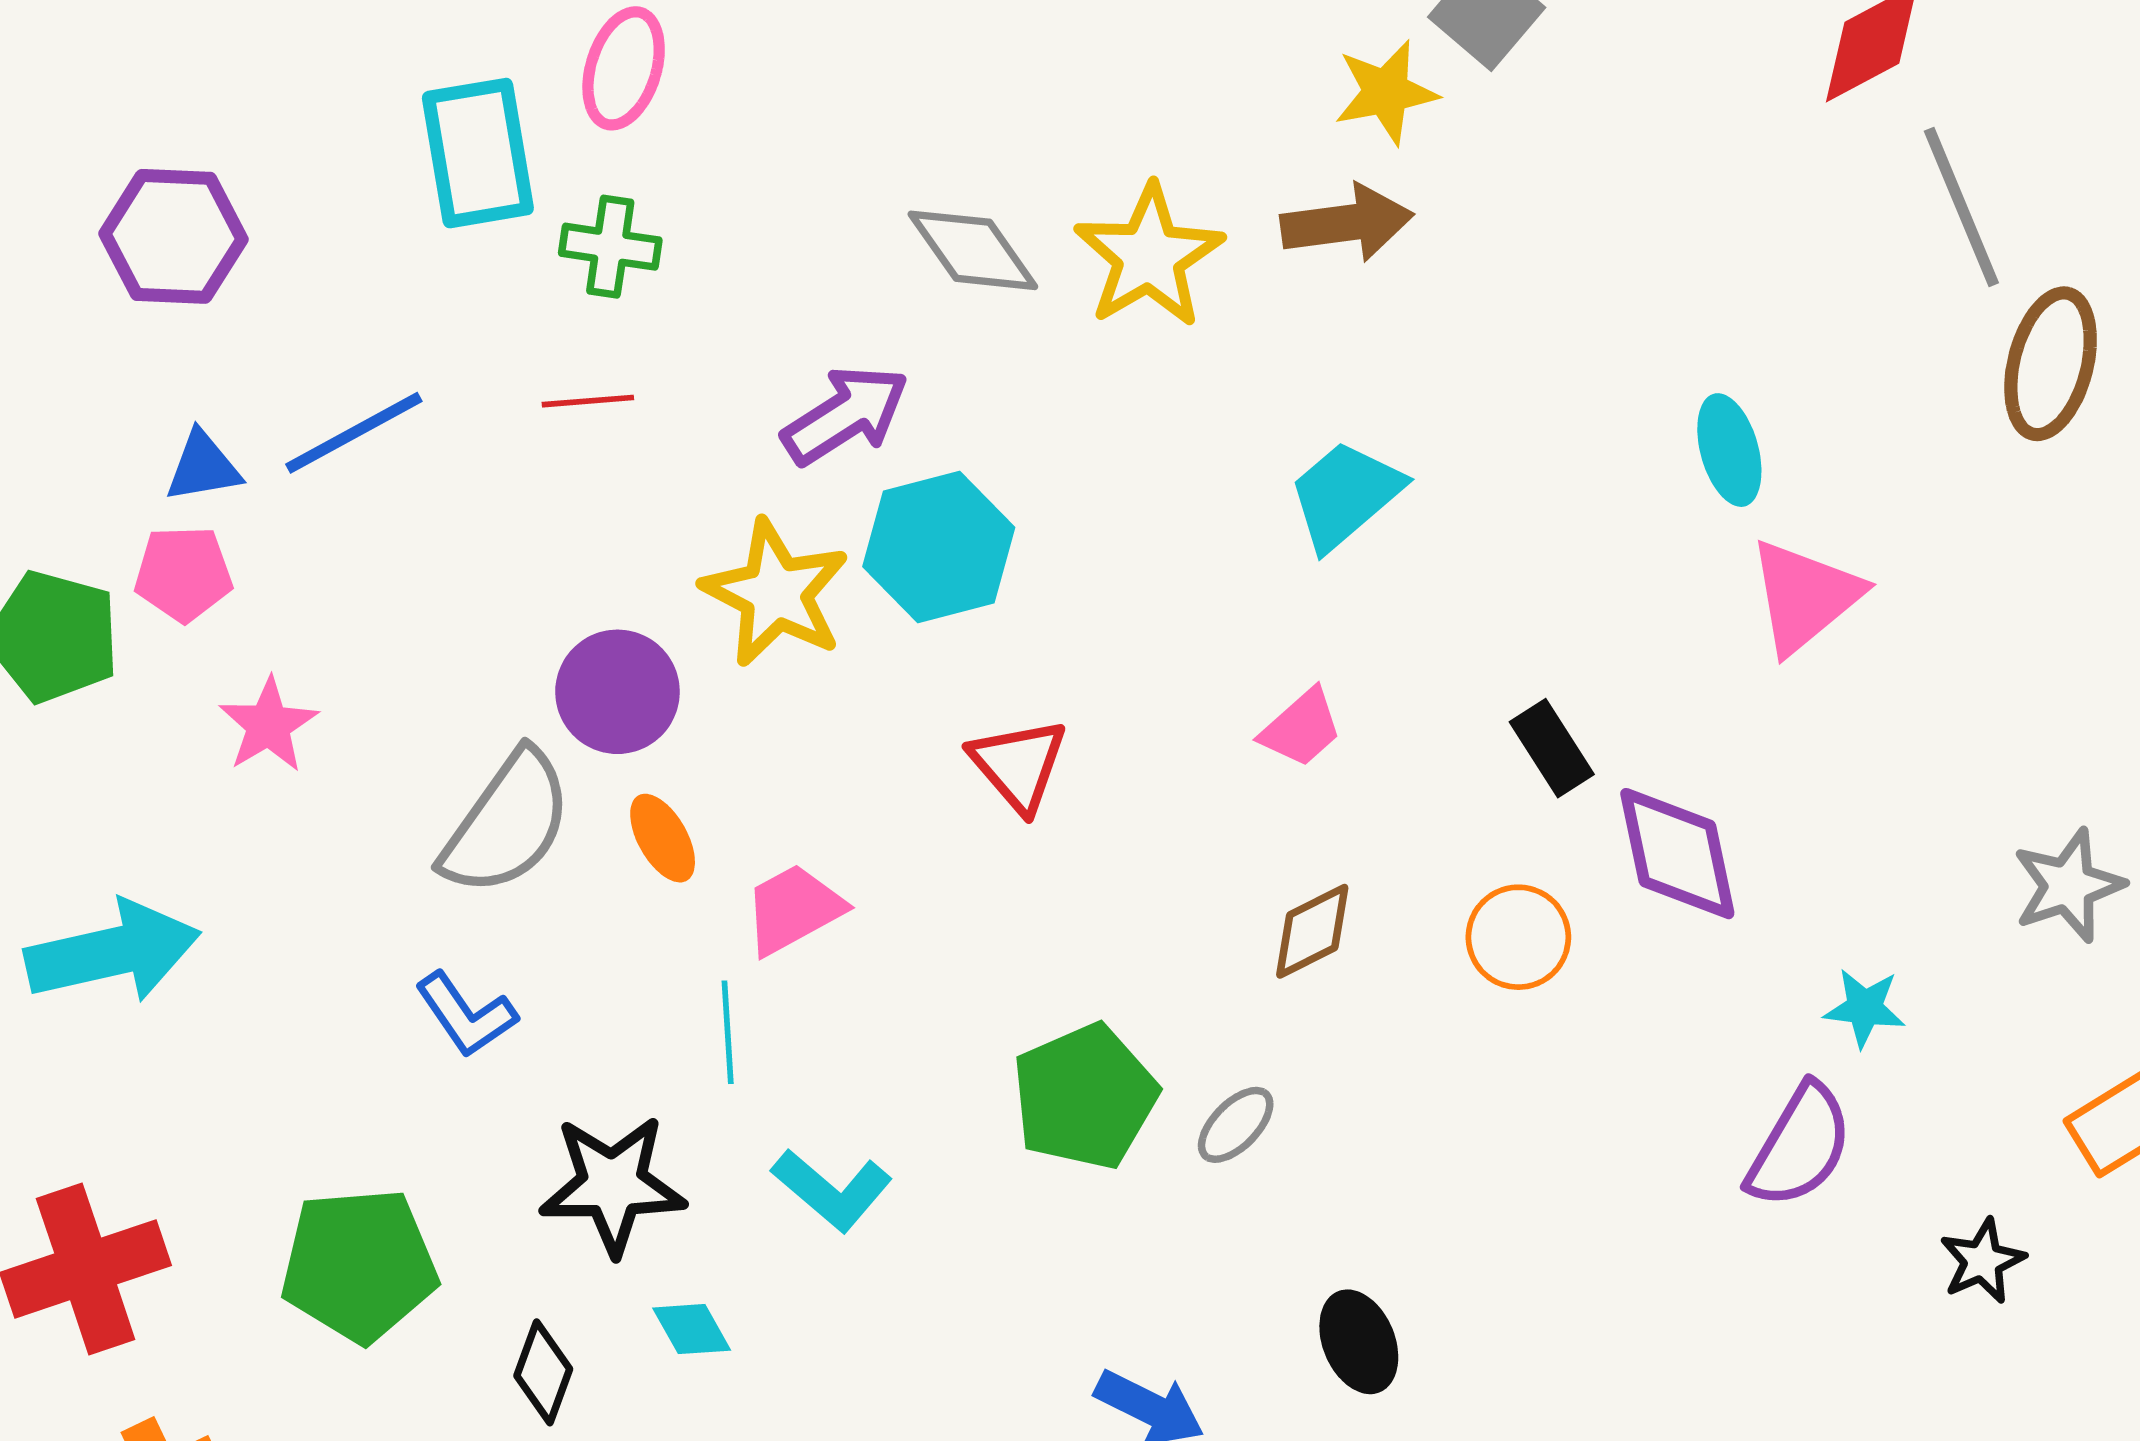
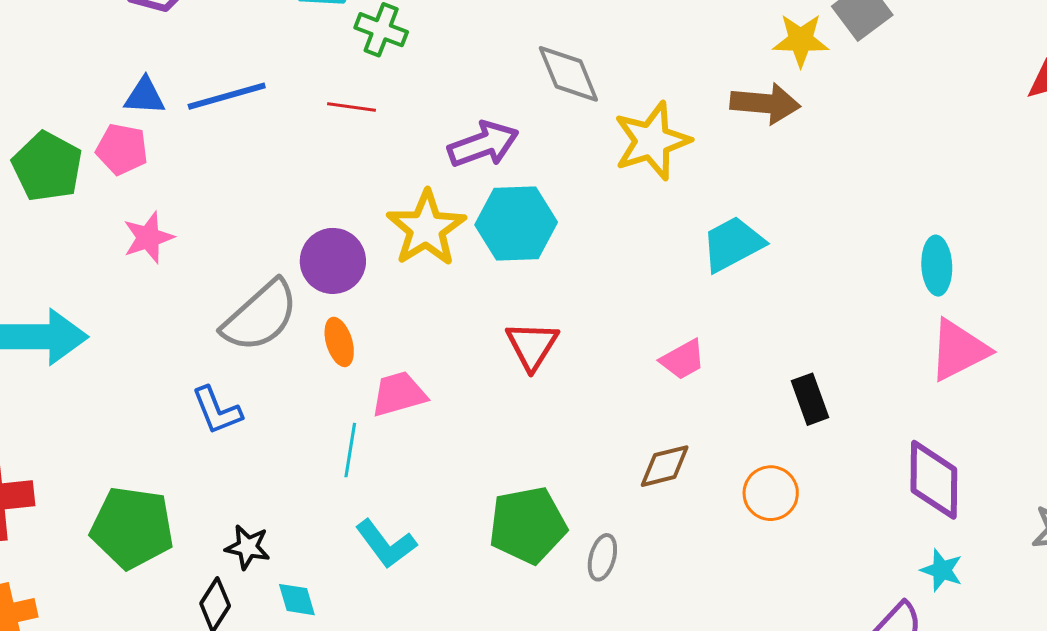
yellow star: (1149, 256) -> (652, 141), moved
purple diamond: (1677, 854) -> (934, 480), moved
gray ellipse: (1236, 1125) -> (602, 557), turned -42
black star: (613, 1185) -> (248, 547), moved, size x0.6

